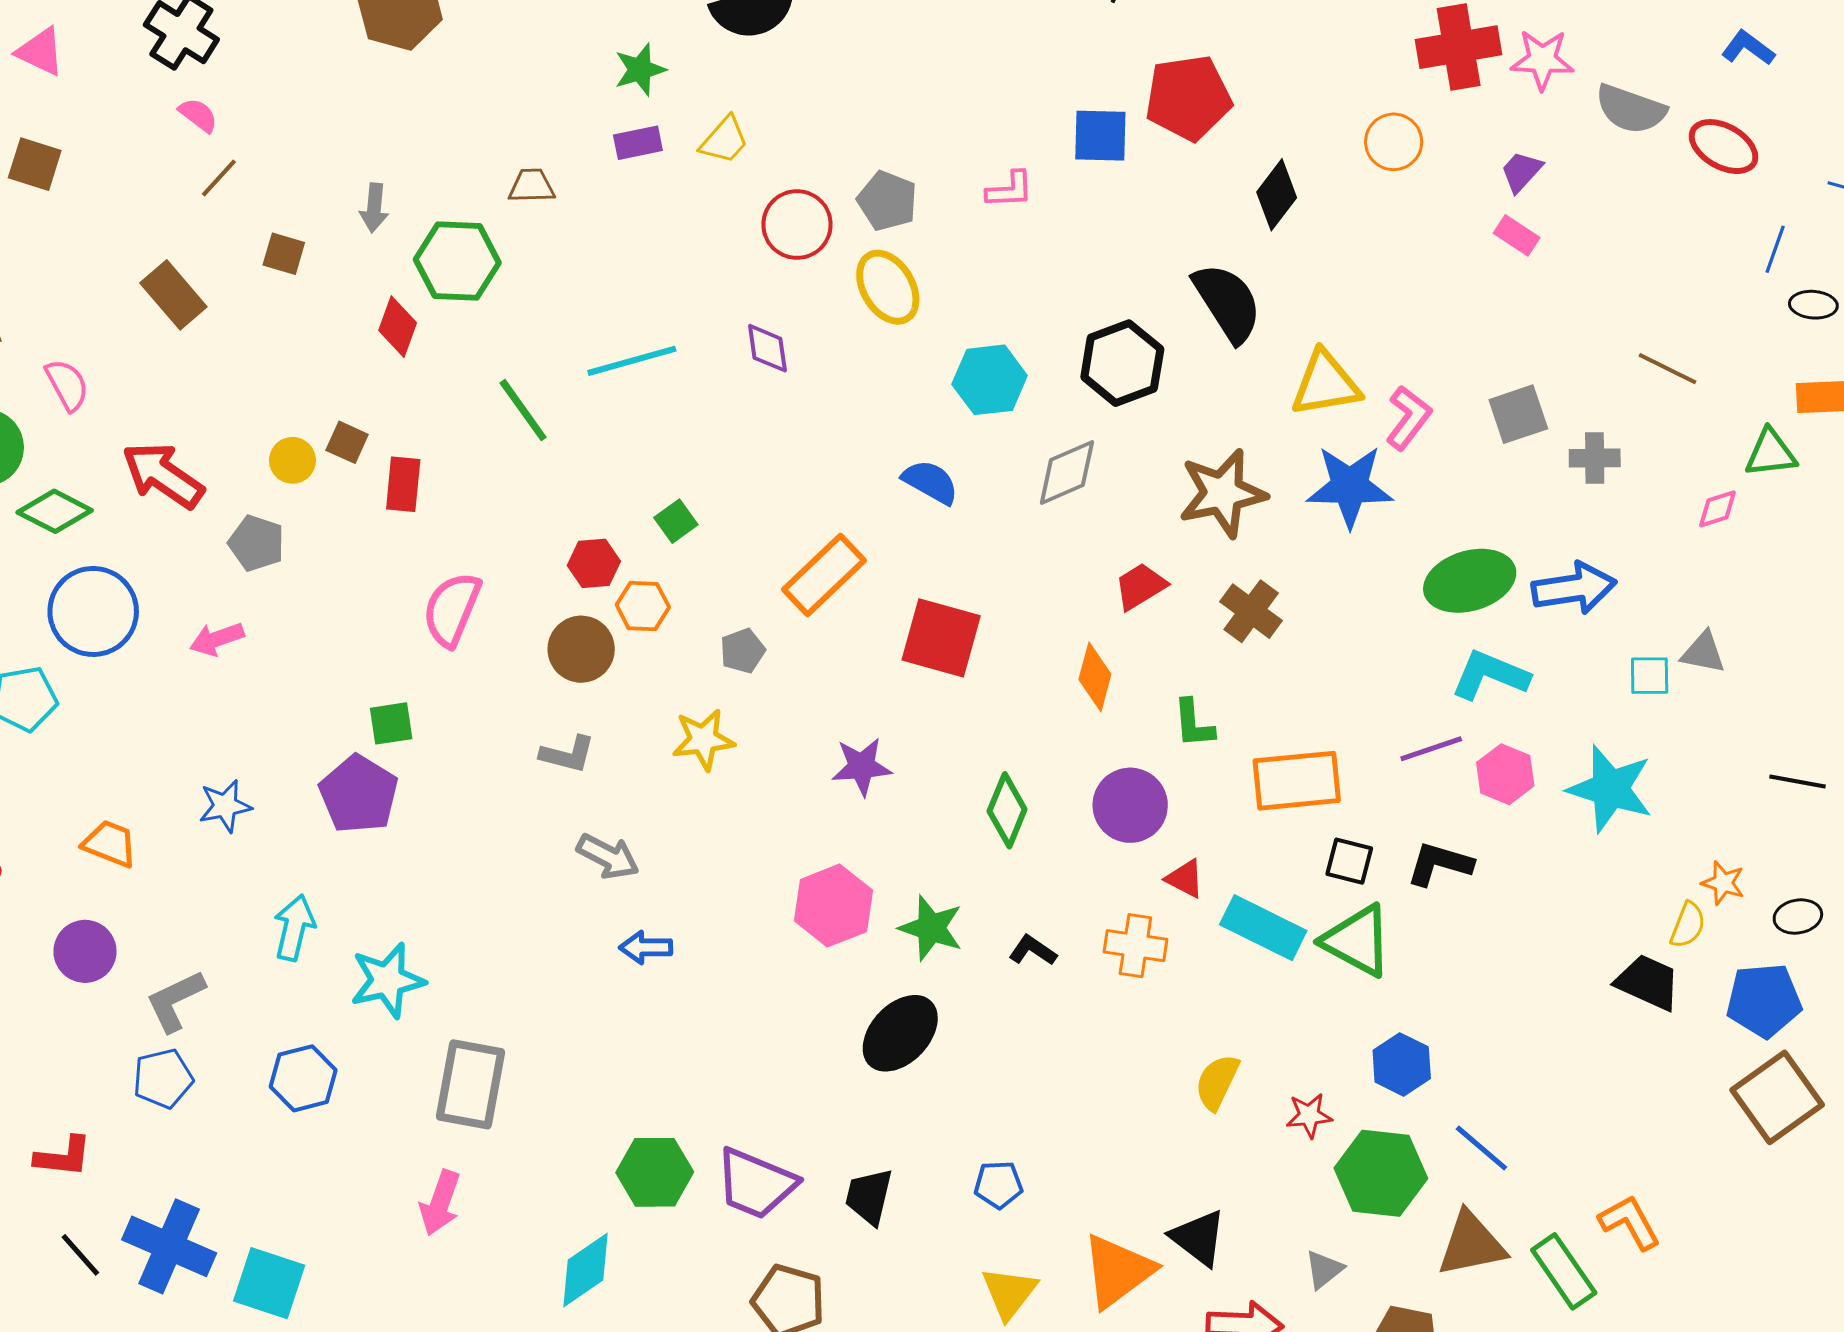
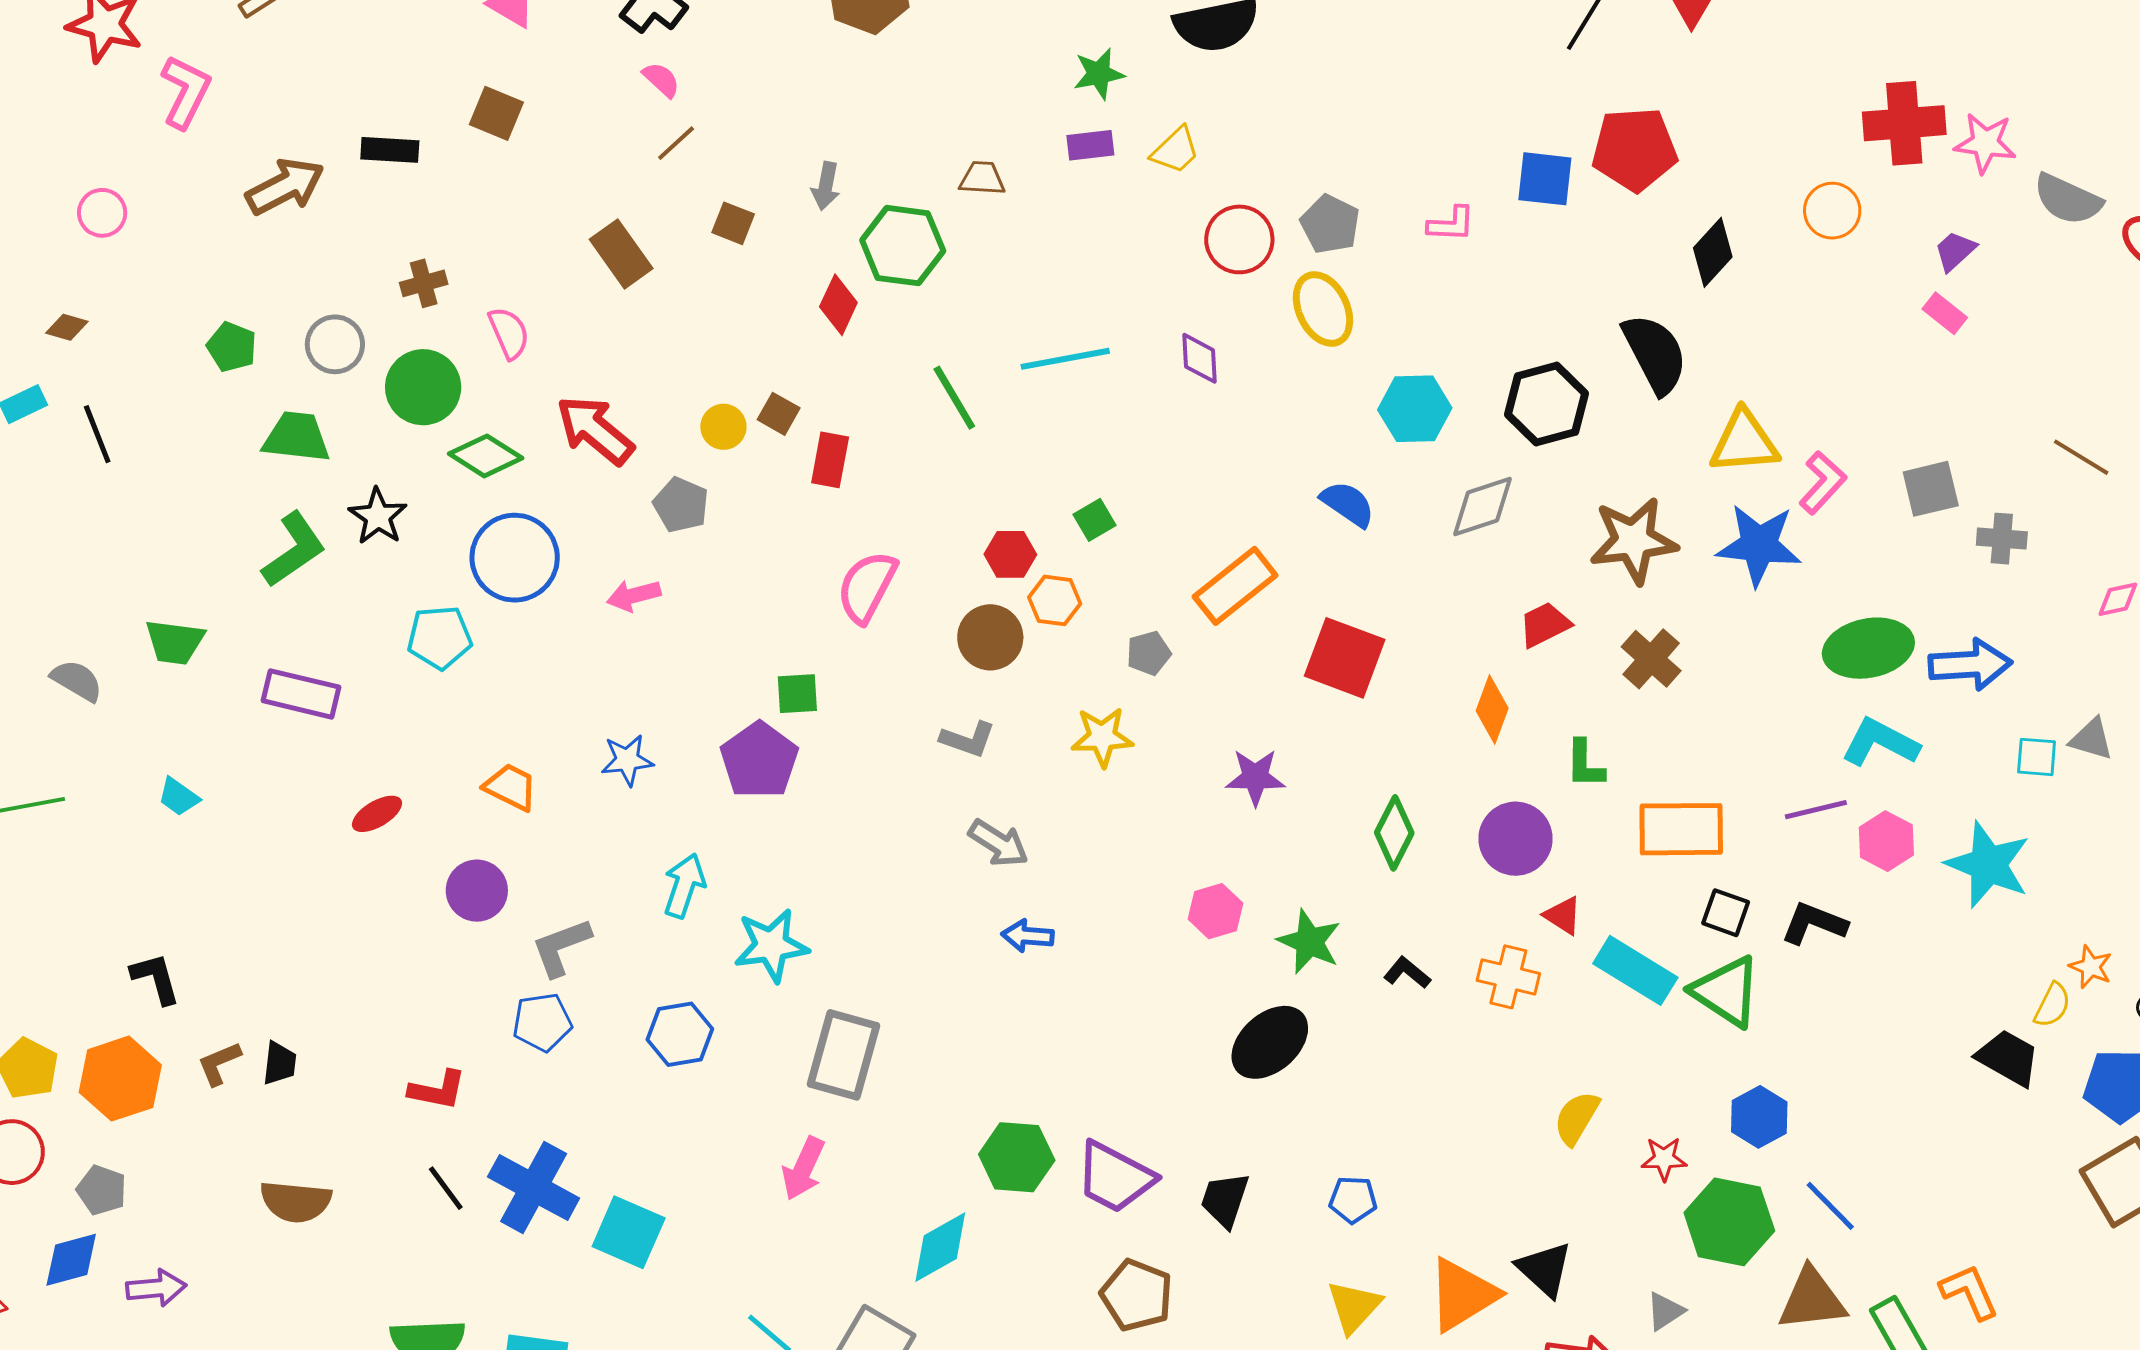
pink hexagon: (833, 906) -> (1215, 911), size x0.7

